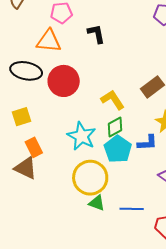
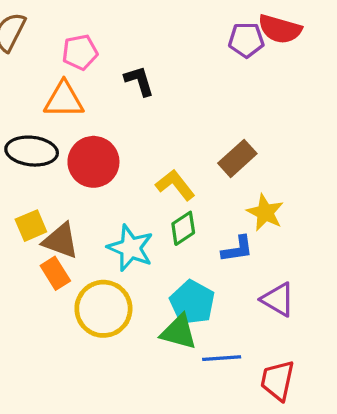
cyan pentagon: (118, 149) -> (192, 302), moved
brown triangle: (26, 168) -> (61, 241), moved
yellow circle: (90, 178) -> (103, 309), moved
green triangle: (97, 203) -> (179, 332), moved, size x1.4

